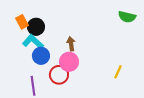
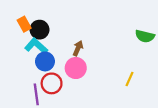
green semicircle: (127, 17) -> (145, 36), moved
brown arrow: (71, 44) -> (78, 48), turned 32
red circle: (59, 75) -> (52, 83), moved

